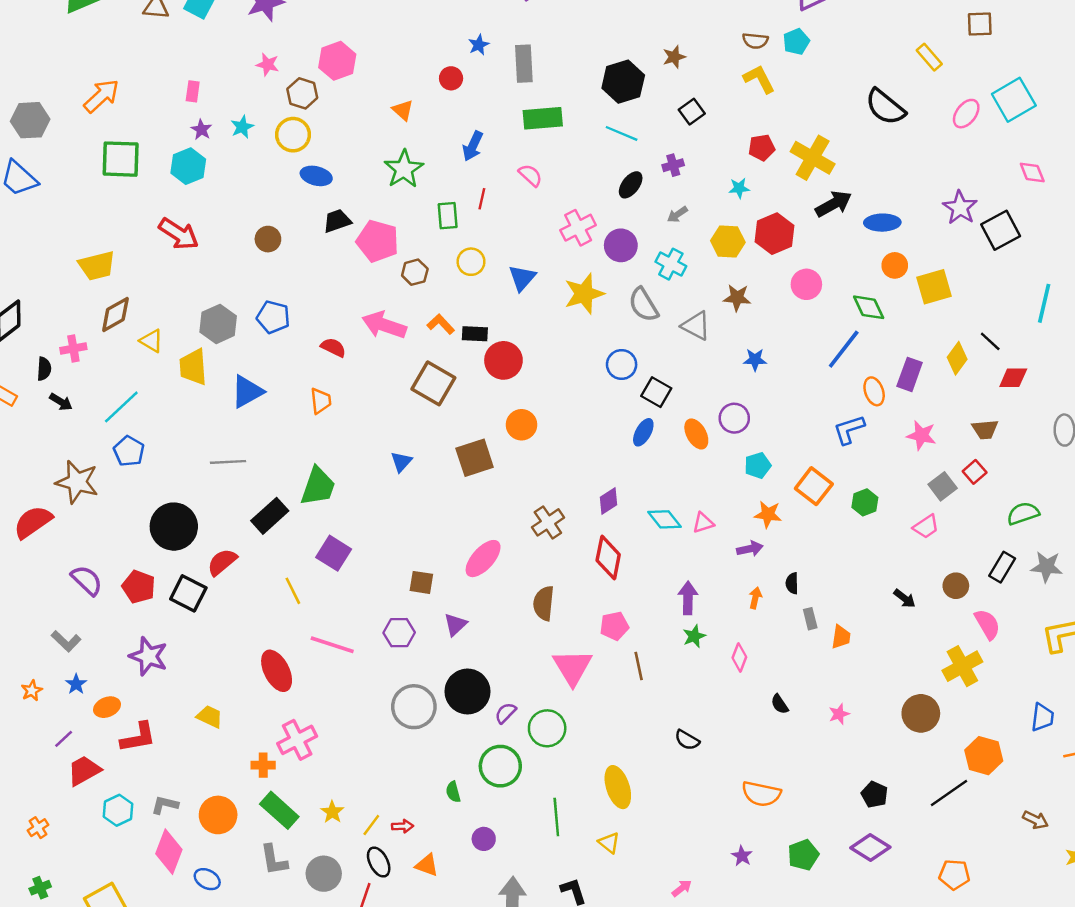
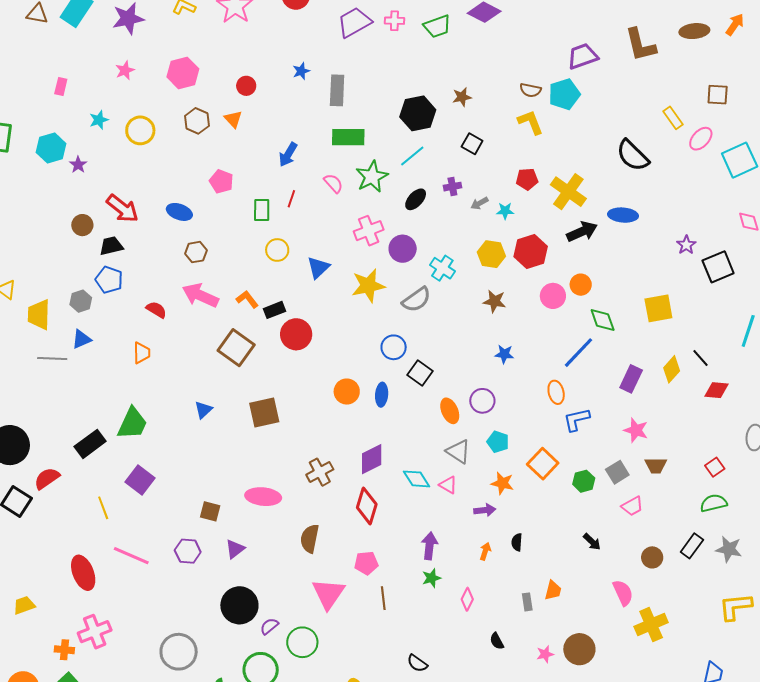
cyan pentagon: (796, 42) -> (564, 94), size x1.4
pink star: (268, 65) -> (125, 70), turned 30
red circle: (451, 78) -> (246, 86), moved
brown hexagon: (302, 93) -> (197, 121), moved
black square: (692, 112) -> (472, 144), turned -30
pink ellipse: (966, 114) -> (701, 139), moved
purple star: (201, 130) -> (78, 165), moved
cyan line: (622, 133) -> (412, 156), turned -68
green star: (404, 169) -> (372, 177), moved
blue ellipse: (316, 176) -> (179, 212), moved
purple star: (960, 208) -> (686, 245), size x0.7
gray arrow: (677, 214) -> (479, 203), moved
black trapezoid: (337, 221) -> (111, 246), moved
blue ellipse: (882, 223) -> (623, 215), moved
red arrow: (179, 234) -> (122, 208), moved
brown circle: (268, 239) -> (82, 225), moved
pink pentagon: (378, 241) -> (221, 181), moved, size x0.7
orange circle: (895, 265) -> (581, 285), moved
brown hexagon: (415, 272) -> (196, 252), moved
gray semicircle: (643, 305) -> (416, 300), turned -100
gray hexagon: (218, 324) -> (81, 301), moved, size x0.7
gray triangle: (696, 326) -> (458, 451), moved
black rectangle: (475, 334) -> (275, 310), turned -30
blue triangle: (247, 391) -> (81, 339), size x0.7
orange ellipse: (874, 391) -> (556, 392), moved
orange circle: (521, 425) -> (347, 392), moved
brown trapezoid: (985, 429) -> (656, 466), moved
blue ellipse: (643, 432) -> (382, 395), moved, turned -30
gray line: (228, 462) -> (52, 358), moved
cyan pentagon: (758, 465) -> (498, 442), turned 30
red square: (975, 472) -> (715, 467), moved
gray square: (943, 486) -> (617, 472), moved
purple diamond: (609, 501) -> (372, 459), size x1.4
pink triangle: (703, 523) -> (448, 485), turned 42
pink ellipse: (483, 559) -> (263, 497), turned 48
black arrow: (905, 598) -> (592, 542), moved
gray rectangle: (810, 619) -> (527, 602), moved
pink semicircle: (987, 624) -> (623, 593), moved
gray circle: (414, 707) -> (179, 652), moved
brown circle: (921, 713) -> (579, 649), moved
yellow trapezoid: (210, 717) -> (24, 605), turned -50

